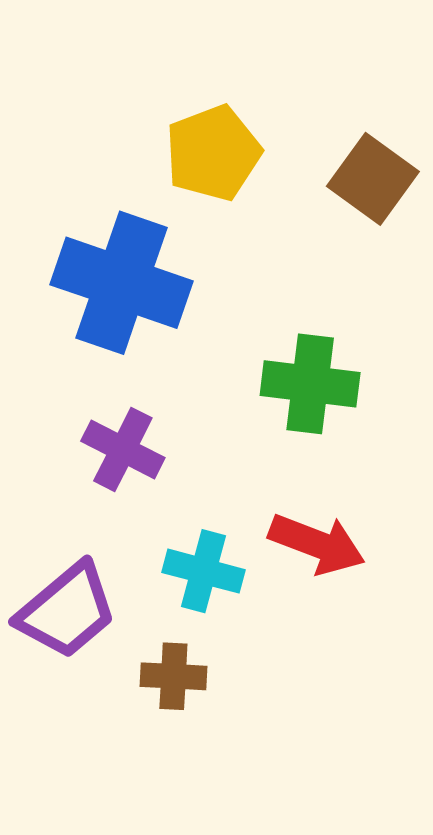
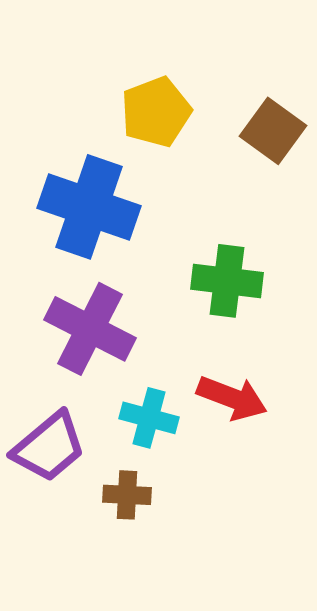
purple cross: (123, 449) -> (90, 329), size x1.5

